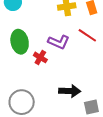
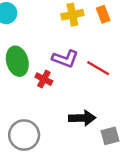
red line: (87, 35) -> (98, 68), moved

